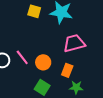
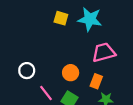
pink line: (22, 57) -> (46, 93), moved

